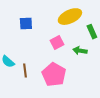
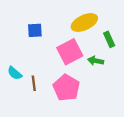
pink square: (57, 43) -> (70, 52), size x1.6

